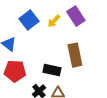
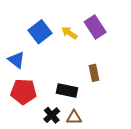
yellow arrow: (54, 21) -> (69, 33), turned 80
brown rectangle: (75, 55) -> (94, 73), size x0.6

